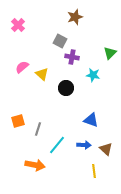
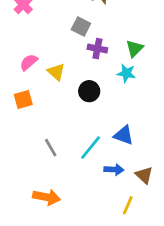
green triangle: (110, 53) -> (135, 49), moved
orange square: (18, 121) -> (23, 99), moved
gray line: (38, 129) -> (51, 148), turned -48
cyan line: (57, 145) -> (91, 148), moved
yellow line: (94, 171) -> (128, 205), turned 32

